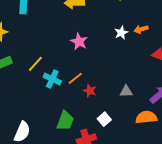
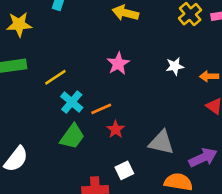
orange arrow: (141, 29) -> (209, 76), moved
gray triangle: (126, 91) -> (161, 142), size x1.5
green trapezoid: (65, 121) -> (72, 137), moved

